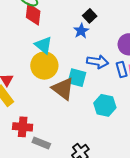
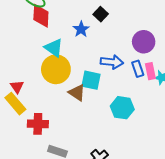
blue star: (81, 31) -> (81, 29), moved
brown triangle: (63, 89) -> (77, 93), size x0.7
red cross: (23, 127) -> (38, 124), moved

